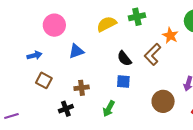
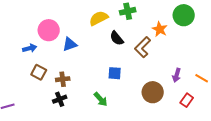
pink circle: (54, 25) -> (49, 30), moved
black semicircle: (124, 59) -> (117, 38), moved
brown cross: (82, 88) -> (63, 79), moved
green arrow: (109, 109) -> (101, 99), turned -70

